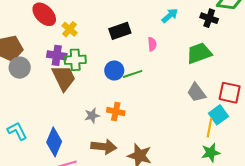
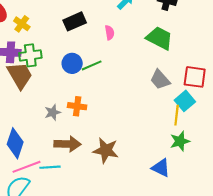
green trapezoid: (199, 53) -> (159, 38), turned 52

